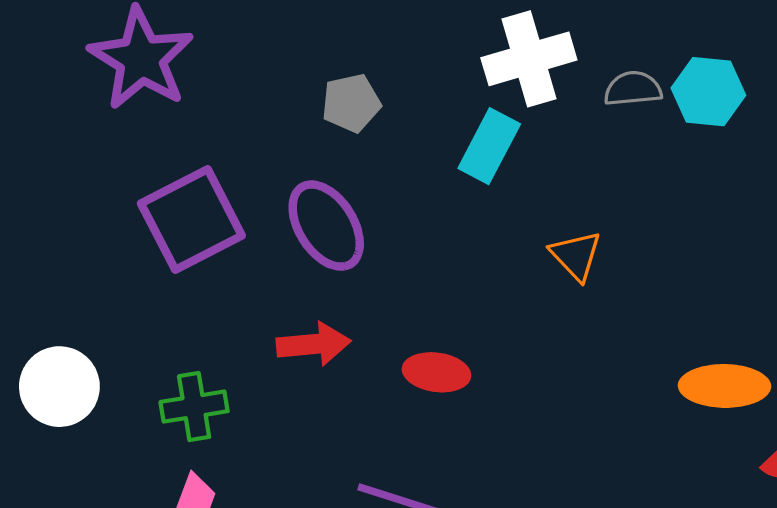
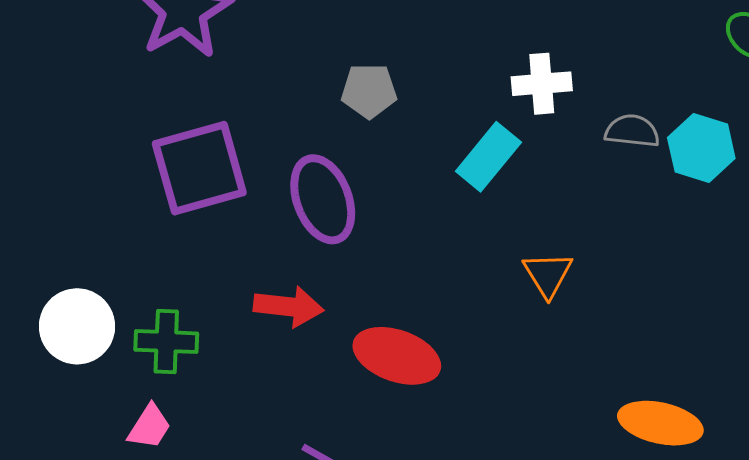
white cross: (529, 59) -> (542, 84), size x0.7
red ellipse: (436, 372) -> (397, 356), size x1.4
white circle: (59, 387) -> (77, 326), moved

